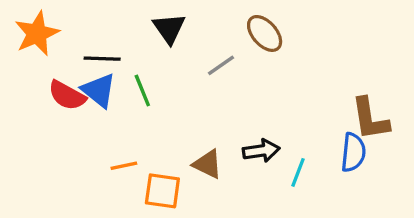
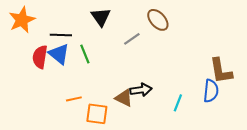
red semicircle: (67, 95) -> (40, 57), turned 70
black arrow: (261, 151) -> (141, 90), moved

